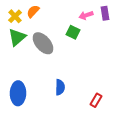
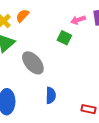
gray ellipse: (43, 43) -> (33, 63), moved
red rectangle: (96, 100) -> (89, 109), turned 72

